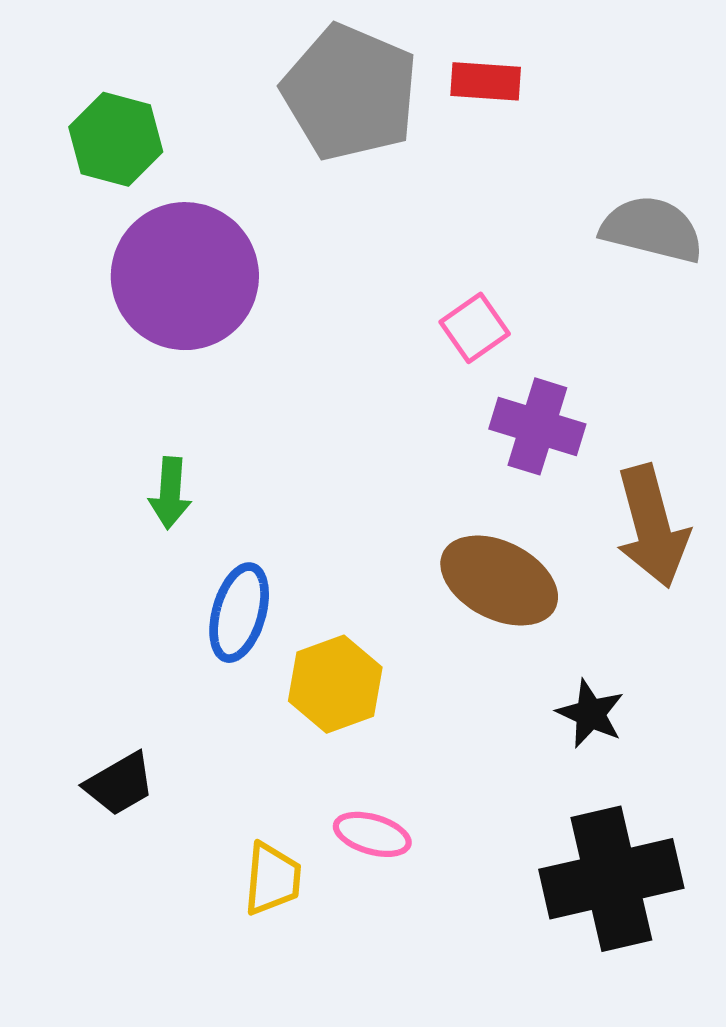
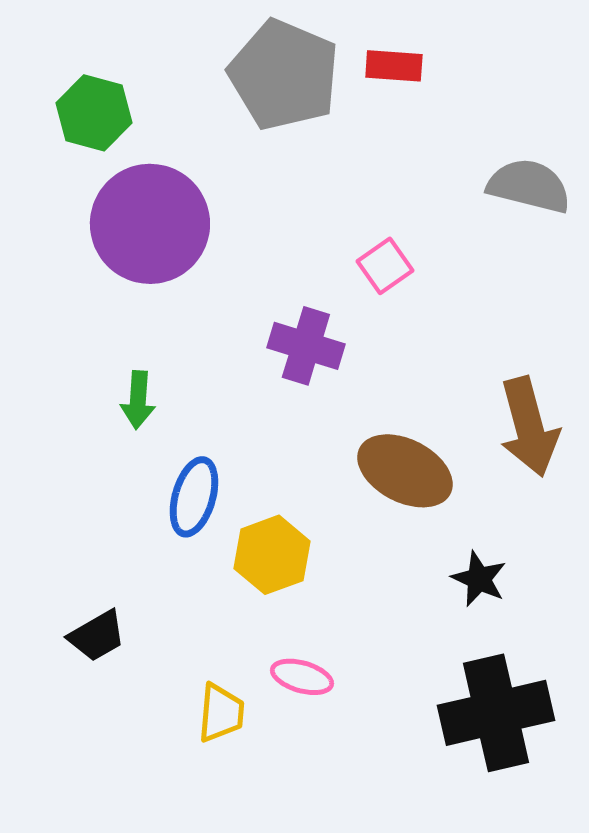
purple cross: (537, 426) -> (306, 346), moved

